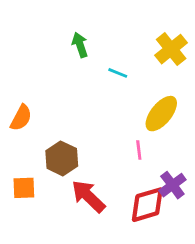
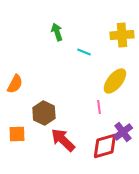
yellow cross: (171, 49) -> (122, 35), turned 35

